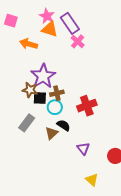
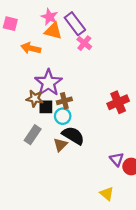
red cross: (87, 106) -> (118, 102), moved
black semicircle: (64, 125) -> (73, 136), size x1.5
purple triangle: (83, 149) -> (117, 159), moved

